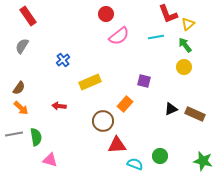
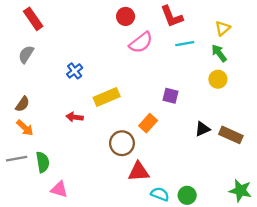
red L-shape: (168, 14) -> (172, 16), moved
red arrow: (59, 106) -> (75, 117), moved
green circle: (160, 156) -> (187, 195), moved

